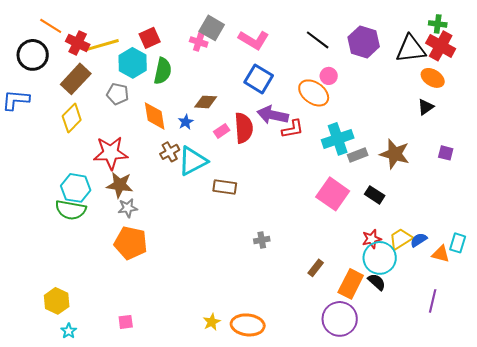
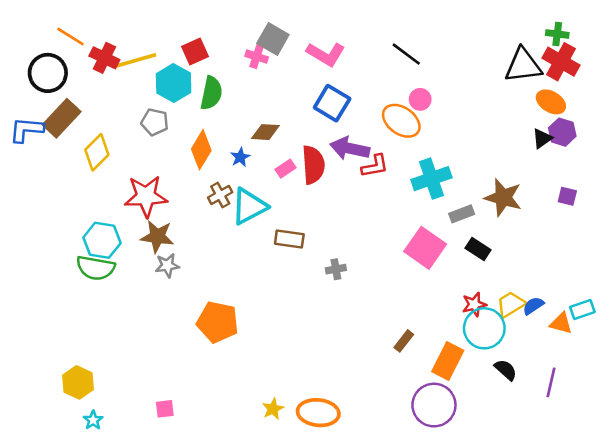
purple hexagon: (364, 42) -> (562, 132), moved, size x0.7
brown rectangle: (76, 79) -> (62, 118), moved
orange diamond: (155, 116) -> (201, 150), turned 40
gray rectangle: (358, 155) -> (462, 214), moved
gray cross: (262, 240) -> (336, 269), moved
orange pentagon: (131, 243) -> (218, 322), moved
cyan rectangle: (458, 243) -> (582, 309), turned 54
black semicircle: (377, 282) -> (506, 370), moved

